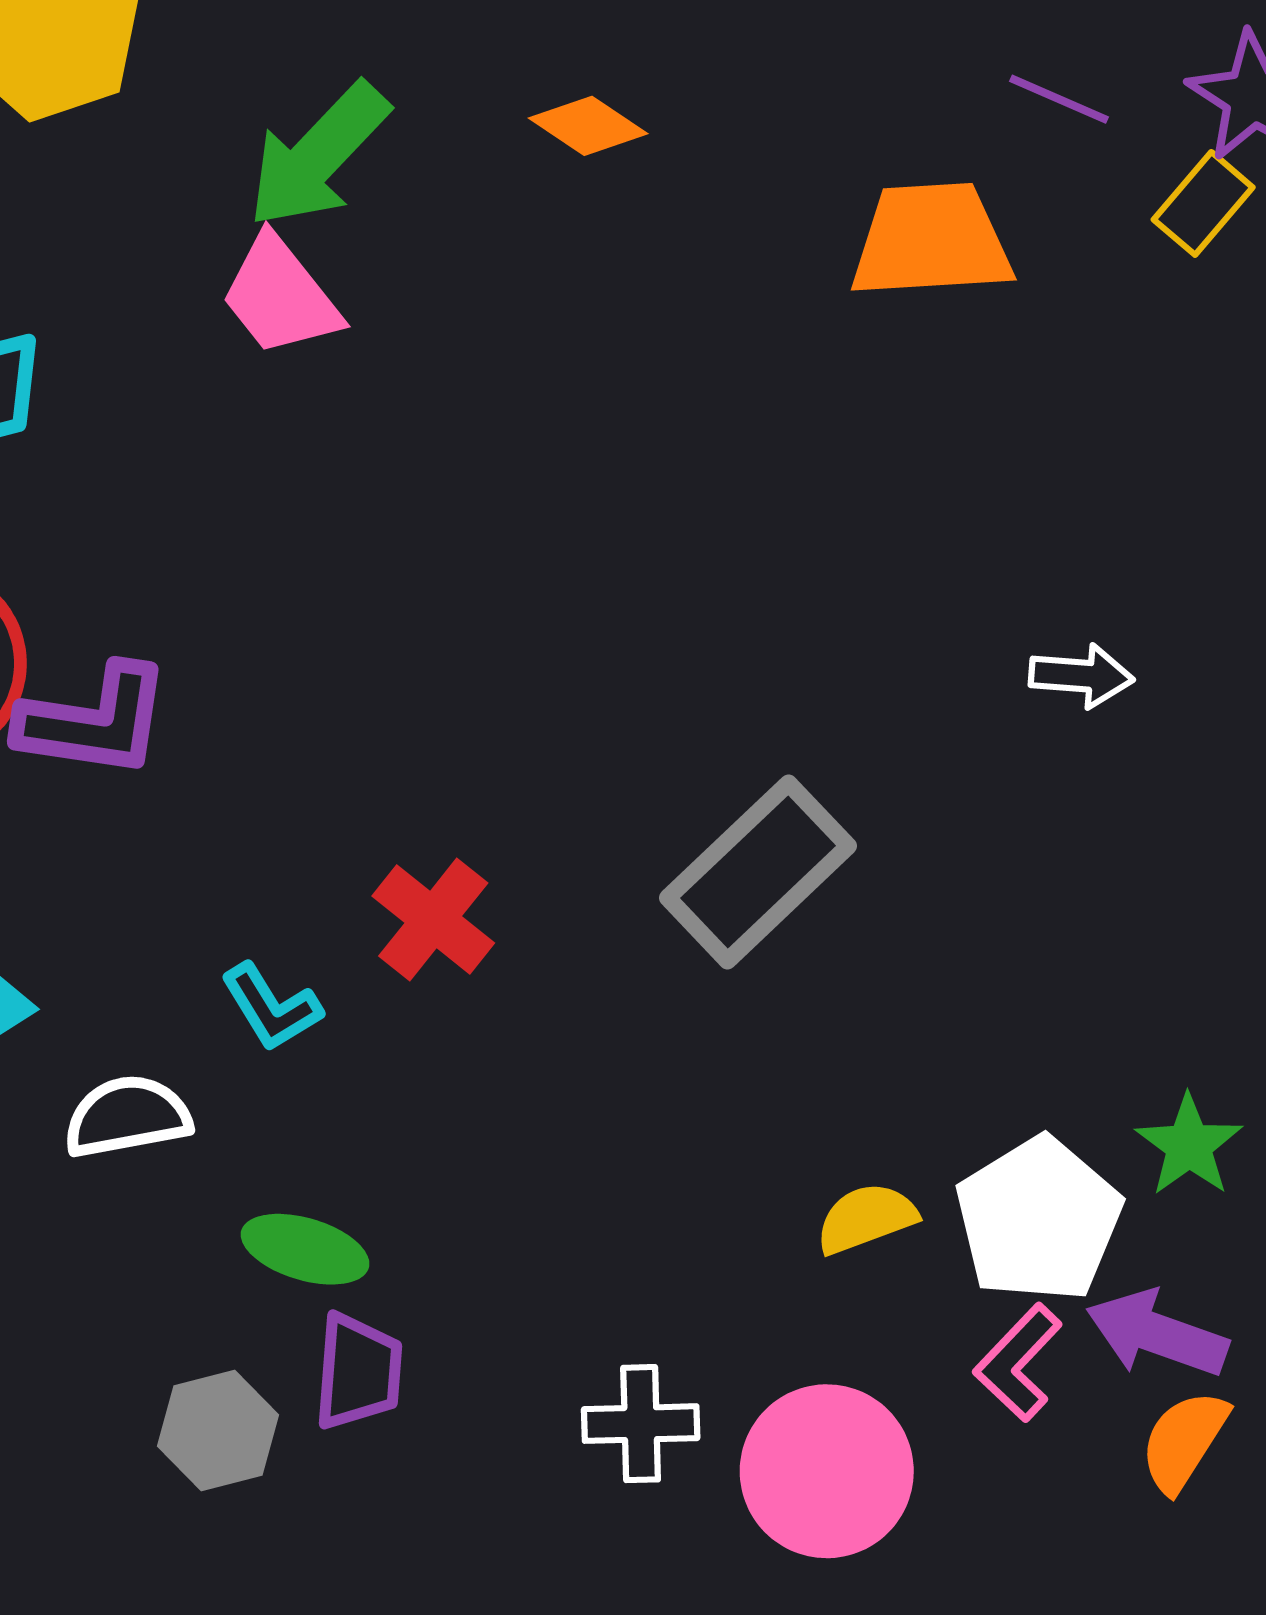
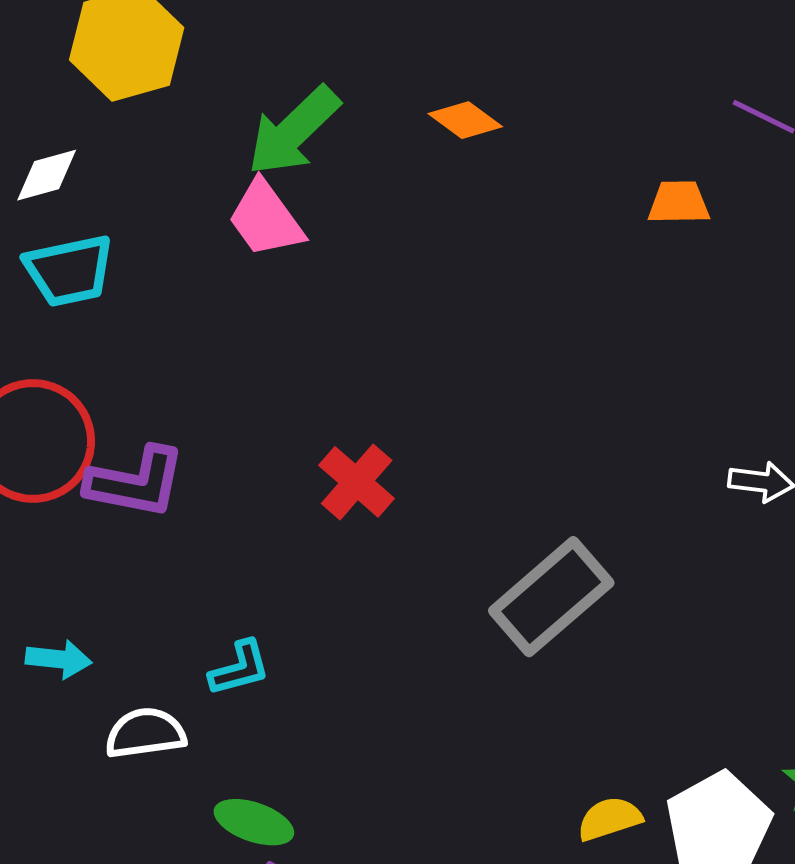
orange trapezoid: (931, 241) -> (679, 202), size x0.6
red cross: (433, 919) -> (357, 482), moved
cyan L-shape: (271, 1007) -> (240, 668), turned -76

